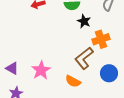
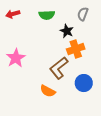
black star: (84, 21) -> (67, 31), moved
pink star: (41, 70) -> (16, 58), moved

